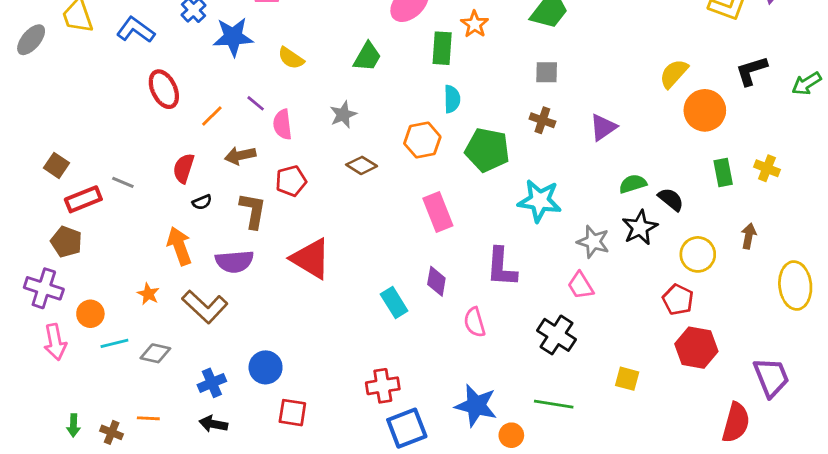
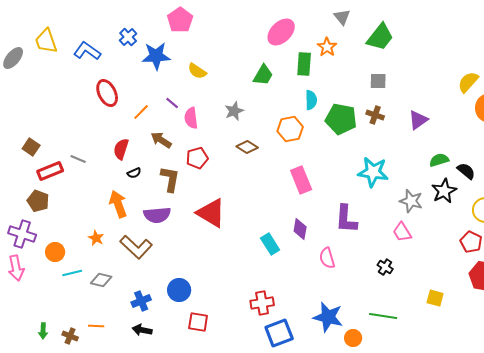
green trapezoid: (367, 57) -> (263, 75), moved
green pentagon: (487, 150) -> (341, 119), moved
brown arrow: (240, 156) -> (161, 140), turned 45
black cross: (557, 335) -> (385, 267), size x0.6
pink arrow: (55, 342) -> (16, 268), moved

